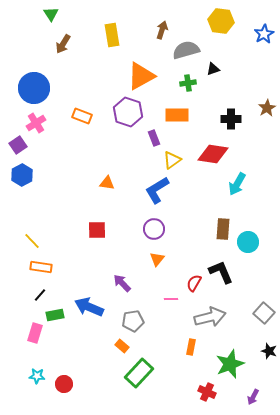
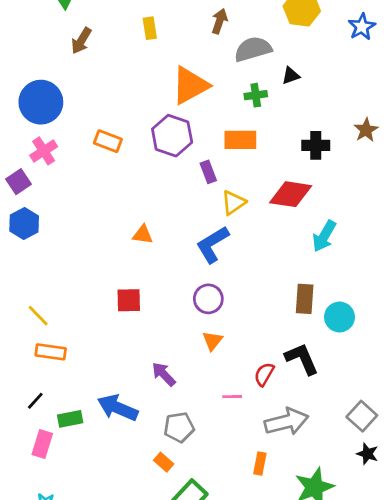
yellow rectangle: (112, 35) -> (150, 28), size x0.7
black line: (40, 295) -> (35, 401), moved
black star: (269, 351) -> (367, 454), moved

